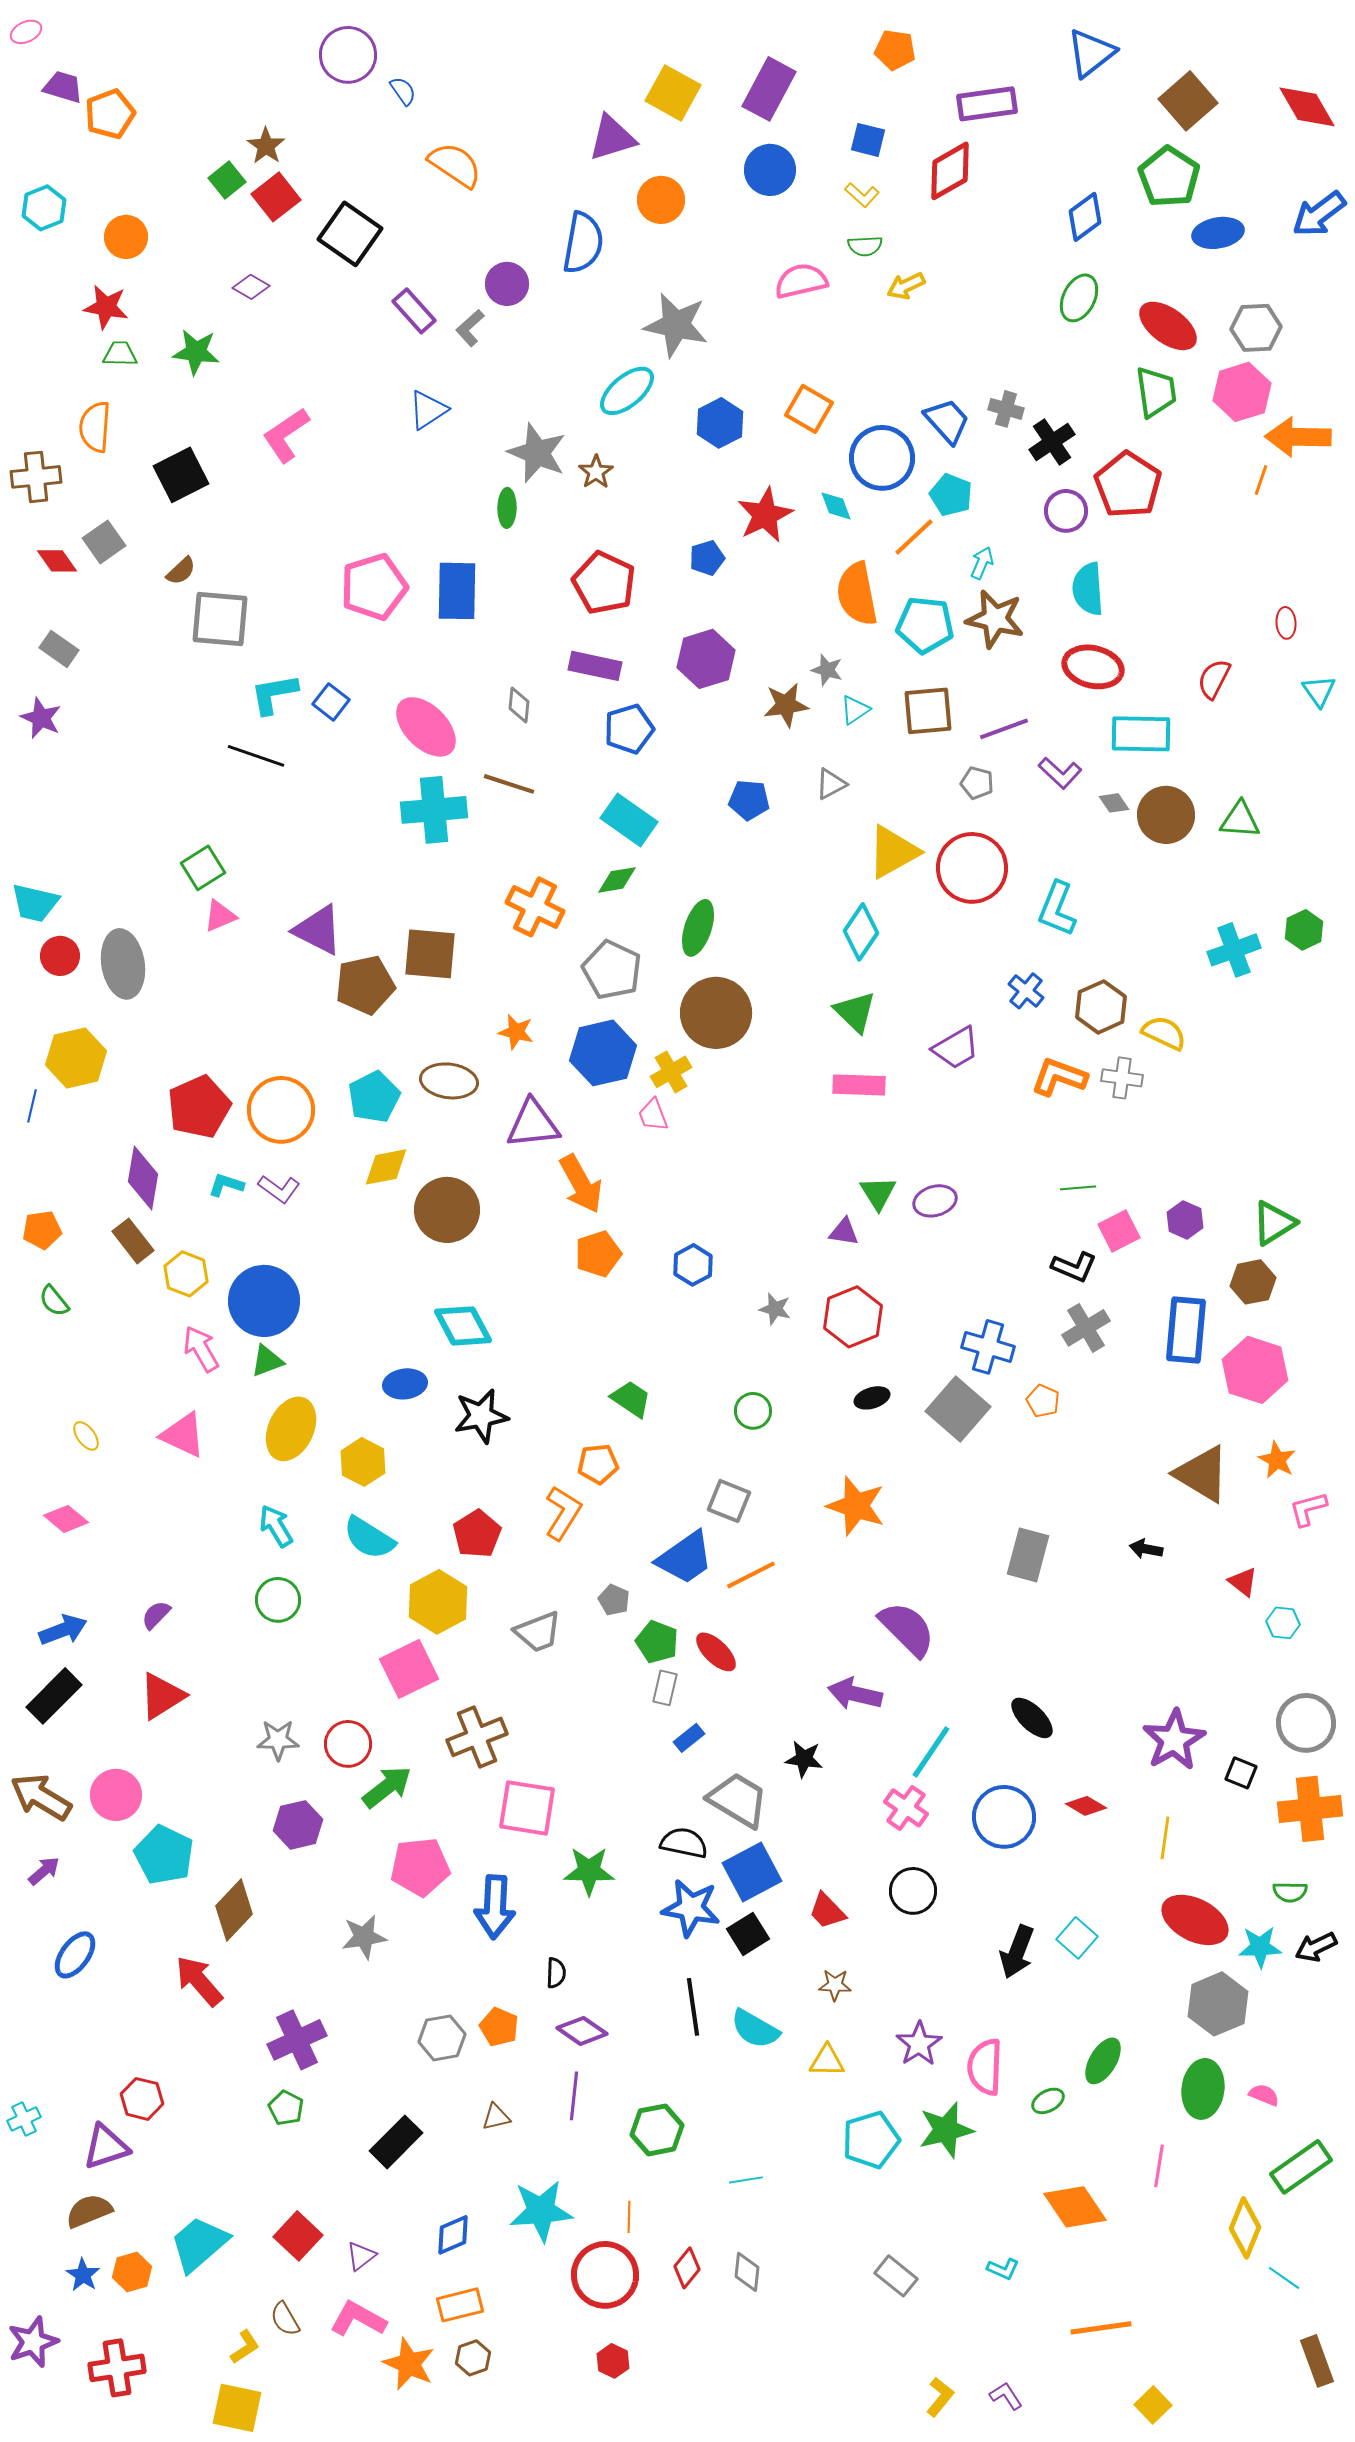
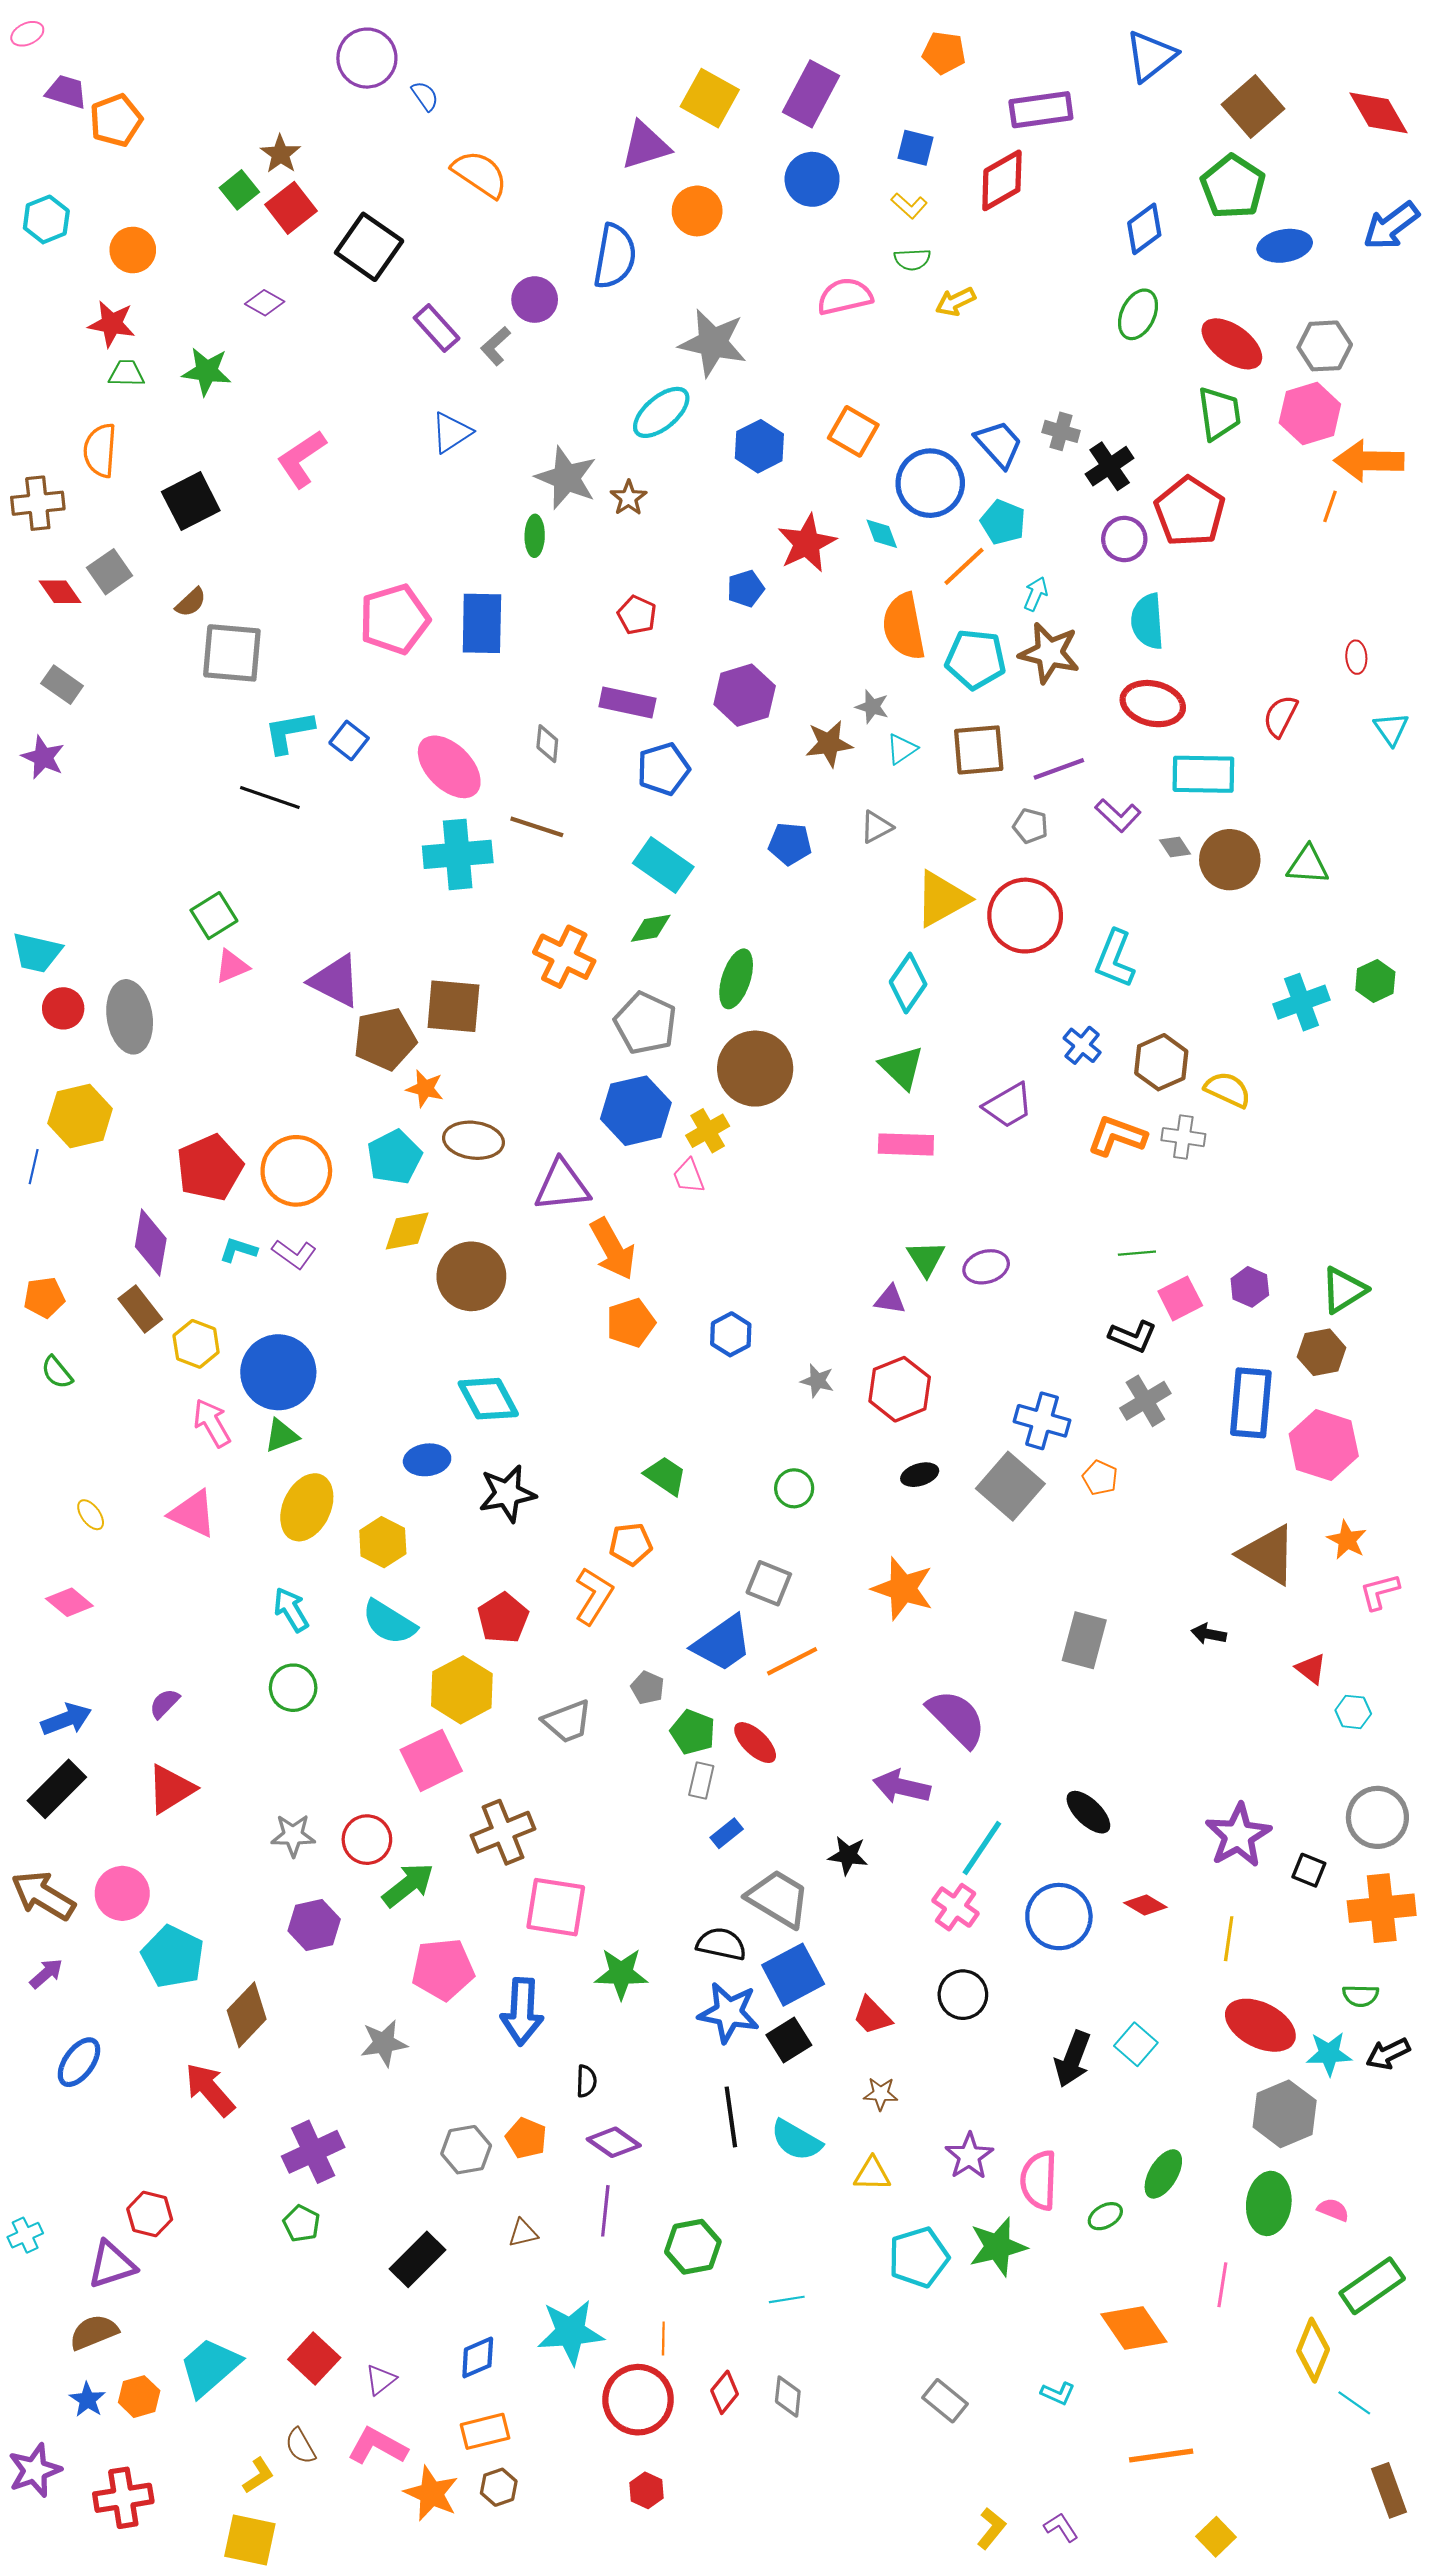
red pentagon: (604, 583) -> (637, 615), size x0.6
orange star: (516, 1032) -> (425, 1089), moved

